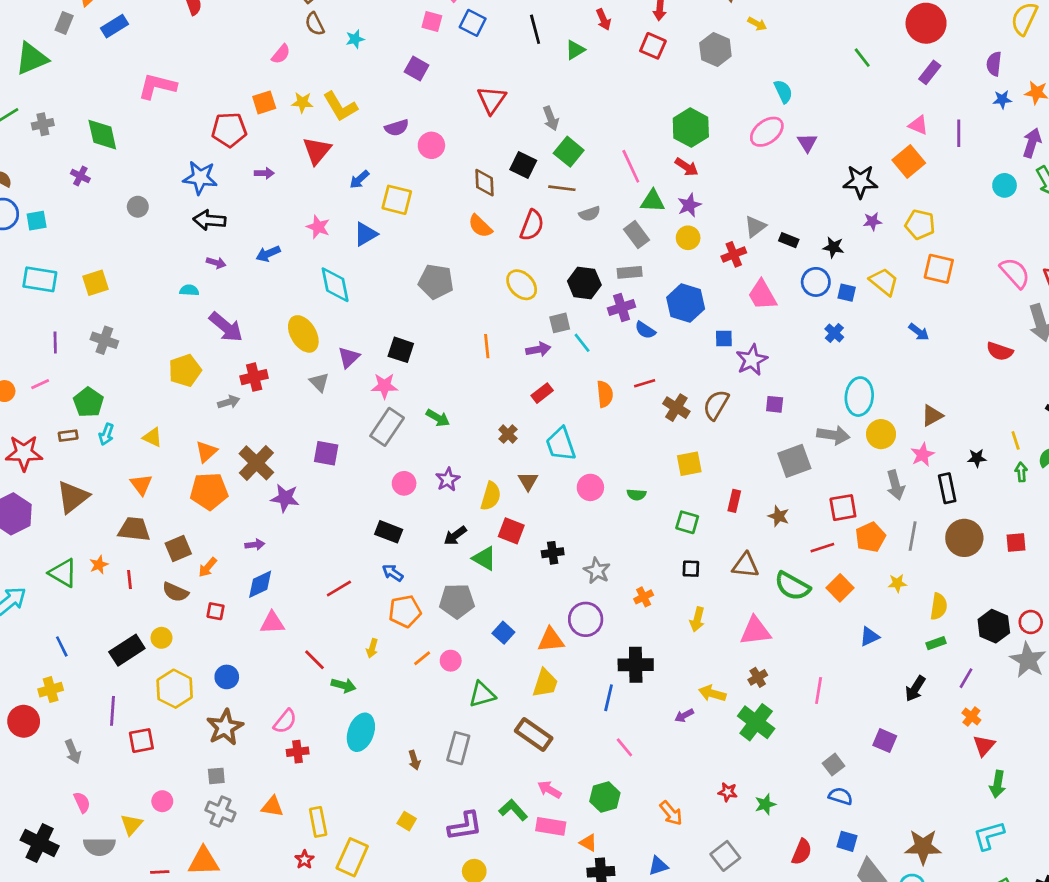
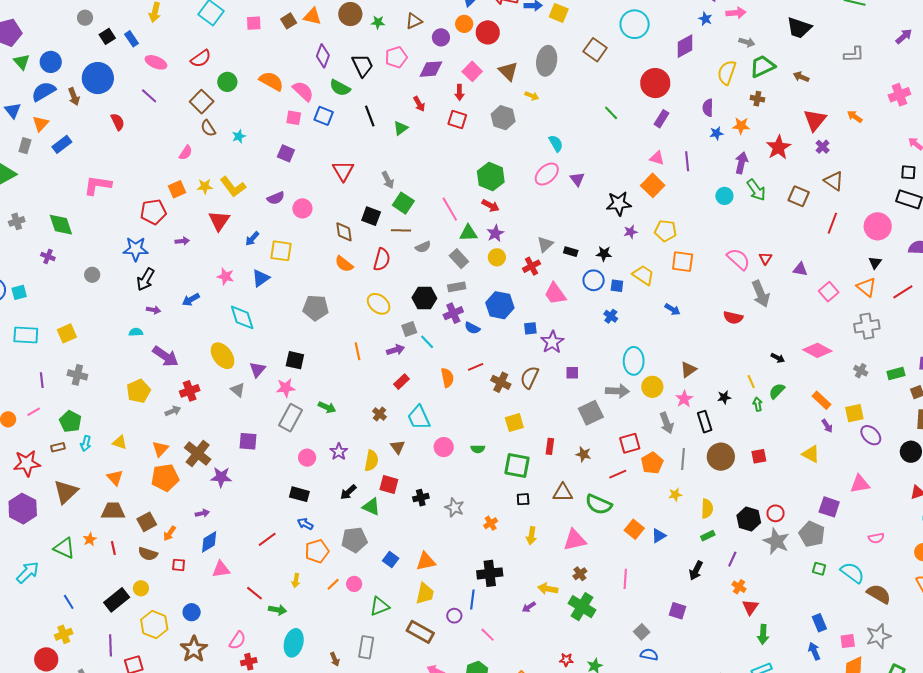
black arrow: (209, 220) -> (146, 279), turned -60
green square: (687, 522) -> (517, 465), size x1.5
orange square: (840, 588) -> (634, 529), moved
purple circle: (586, 619) -> (454, 616), moved, size x0.6

